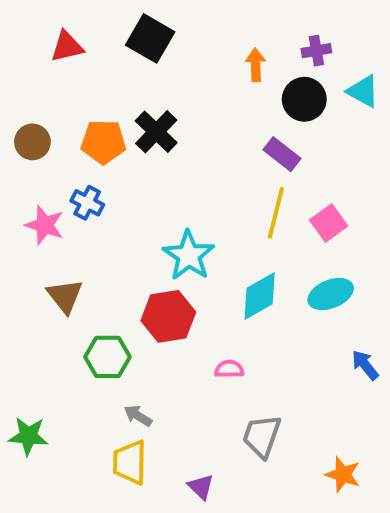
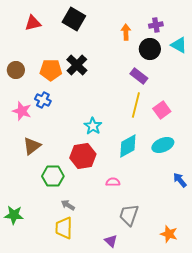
cyan star: (189, 255) -> (93, 126), size x0.7
brown triangle: (65, 296) -> (32, 146), turned 30
purple triangle: (201, 487) -> (111, 241), moved

